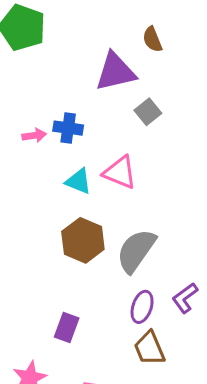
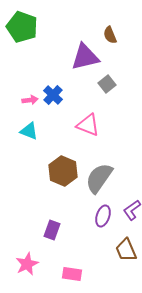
blue cross: (68, 128) -> (53, 95), turned 36
cyan triangle: (78, 181) -> (29, 131), moved
brown trapezoid: (149, 348) -> (126, 250), moved

